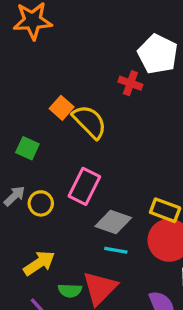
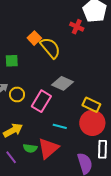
green square: (27, 148) -> (12, 61), turned -32
pink rectangle: (84, 186) -> (41, 101), moved
gray diamond: (113, 222) -> (62, 83), moved

